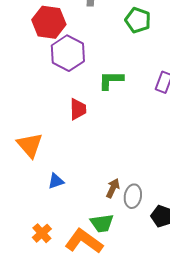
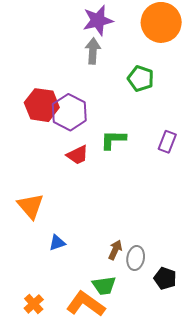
red hexagon: (49, 22) -> (42, 105), moved
red trapezoid: (78, 109) -> (78, 155), moved, turned 65
orange cross: (42, 233) -> (34, 304), moved

